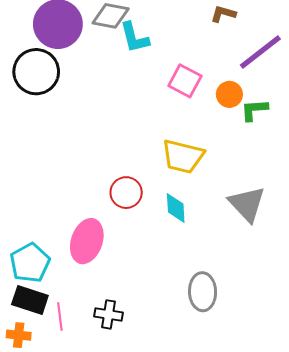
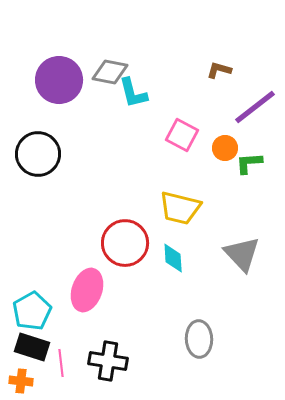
black circle: (36, 72) -> (38, 154), moved
red circle: (126, 193) -> (125, 243), size x1.5
black cross: (109, 314) -> (108, 361), size x1.4

